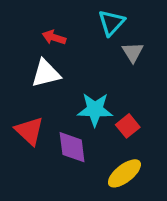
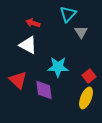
white triangle: (46, 73) -> (28, 45), turned 42
red square: (128, 126) -> (89, 76), moved
yellow ellipse: (124, 173) -> (86, 98), moved, turned -30

